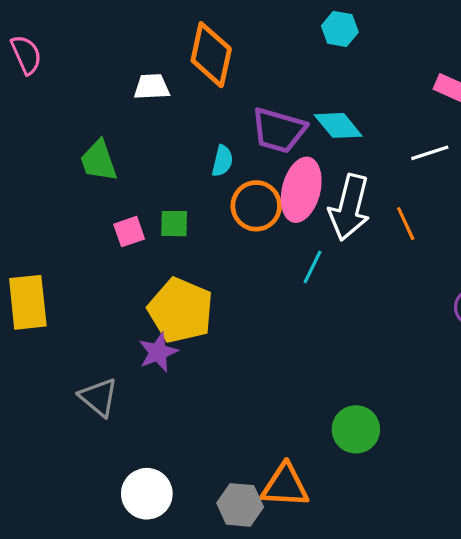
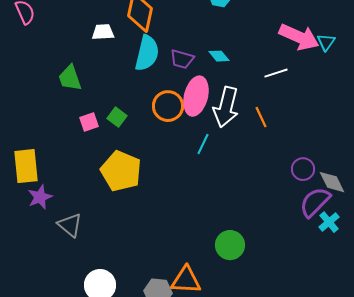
cyan diamond: (338, 125) -> (219, 56), size x0.7
purple trapezoid: (279, 130) -> (182, 59), size x0.7
cyan semicircle: (222, 161) -> (147, 53), moved, size x1.8
green square: (174, 224) -> (117, 117), turned 36
purple star: (158, 352) -> (40, 197), moved

